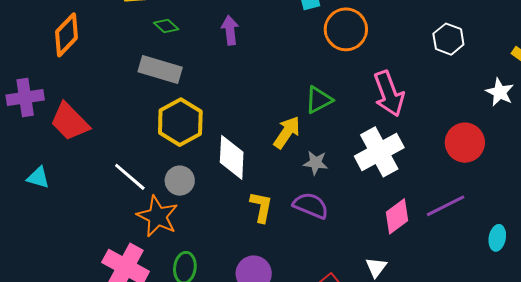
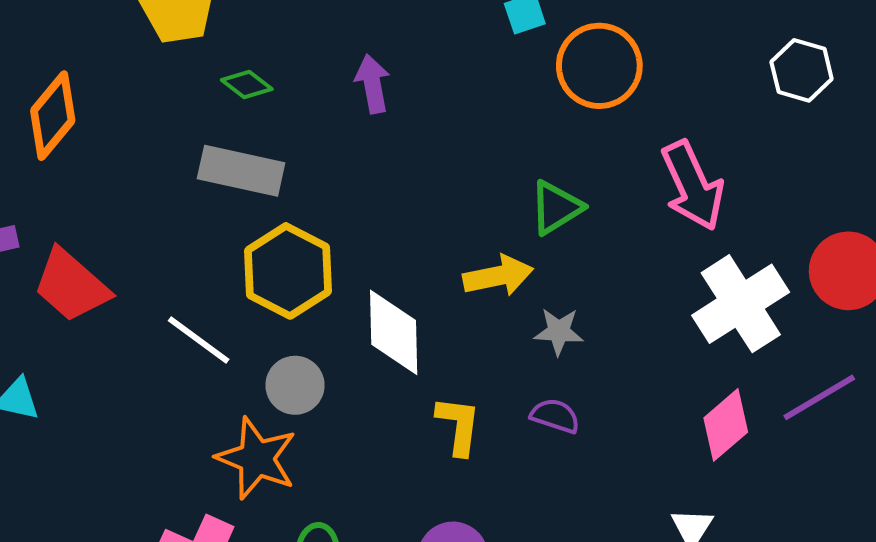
yellow arrow: (287, 132) -> (498, 276), turned 48
white cross: (379, 152) -> (741, 304), moved
white line: (130, 177) -> (199, 340), moved
purple semicircle: (311, 206) -> (555, 416), size x0.7

